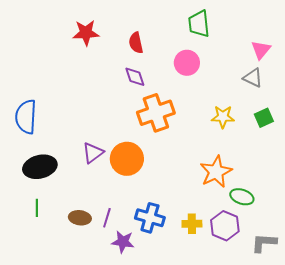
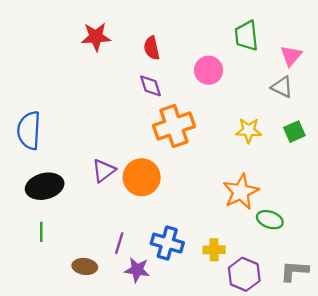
green trapezoid: (199, 24) -> (246, 36), moved
brown ellipse: (80, 218) -> (85, 266), moved
purple hexagon: (225, 226) -> (244, 274), moved

